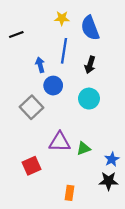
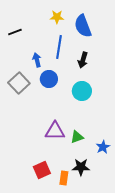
gray square: (31, 107) -> (19, 83), moved
red square: (31, 166) -> (42, 170), moved
black star: (109, 181) -> (81, 167), moved

